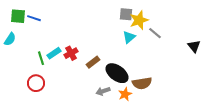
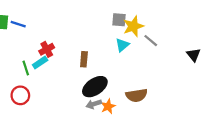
red cross: (71, 53) -> (47, 49), moved
brown rectangle: (93, 62) -> (84, 59), moved, turned -48
black ellipse: (117, 73) -> (95, 87), moved, turned -70
orange star: (125, 94) -> (108, 106), moved

